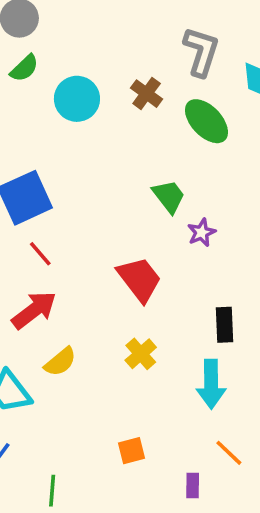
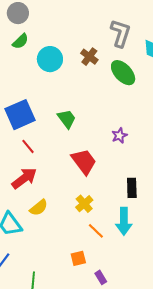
green trapezoid: (169, 196) -> (67, 119), moved
orange line: (229, 453) -> (96, 231), moved
purple rectangle: (193, 485) -> (101, 277), moved, turned -32

